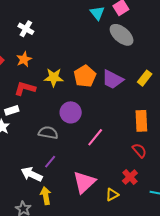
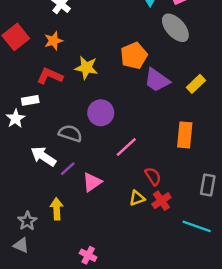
orange pentagon: (85, 76) -> (134, 56), moved
red semicircle: (139, 150) -> (153, 176), moved
white arrow: (32, 174) -> (43, 156), moved
pink triangle: (84, 182) -> (92, 182), moved, size x0.7
yellow triangle: (112, 195) -> (137, 198), moved

